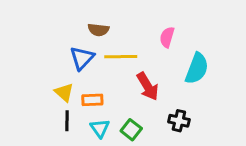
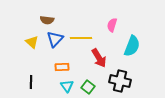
brown semicircle: (98, 30) -> (47, 20), moved
yellow triangle: (64, 92) -> (32, 42), moved
black line: (67, 121) -> (31, 82), moved
black cross: (179, 121) -> (120, 81), size x1.5

